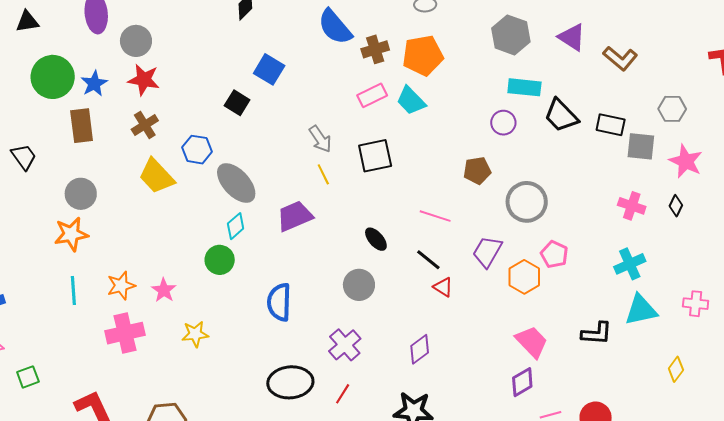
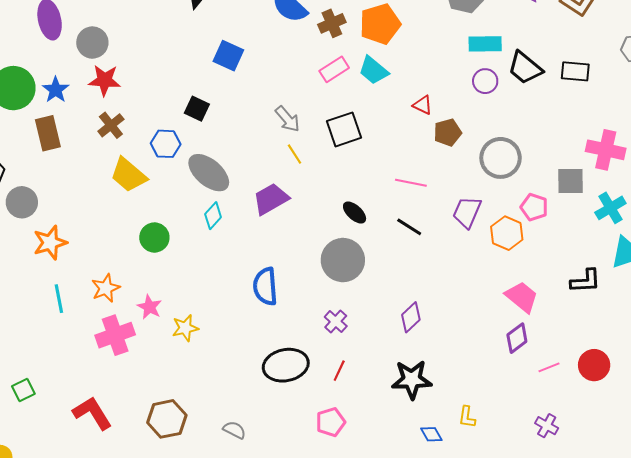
black square: (237, 103) -> (197, 109), moved
purple circle: (503, 123) -> (485, 81), moved
gray square: (641, 146) -> (571, 181), moved
gray circle: (81, 194) -> (22, 202), moved
pink cross: (632, 206) -> (606, 150), size x1.4
green circle: (220, 260) -> (154, 238), moved
gray circle: (359, 285) -> (343, 260), size x1.4
red triangle: (443, 287) -> (423, 105), moved
pink star: (164, 290) -> (149, 307), moved
purple cross: (345, 345) -> (336, 322), size x0.7

